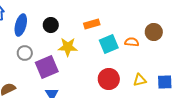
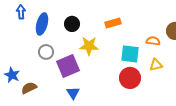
cyan square: (109, 44) -> (130, 54), moved, turned 30
yellow triangle: (140, 80) -> (156, 65), moved

